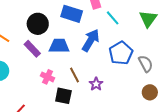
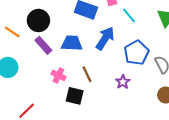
black circle: (38, 24) -> (38, 20), moved
purple star: (96, 84) -> (123, 82), moved

